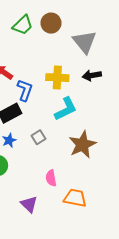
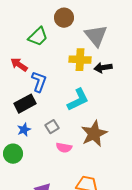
green trapezoid: (23, 25) -> (38, 37), moved
yellow cross: (57, 78) -> (80, 60), moved
pink semicircle: (51, 178) -> (64, 148), moved, turned -70

